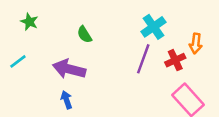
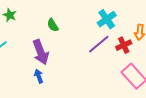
purple line: (143, 59) -> (99, 44), turned 30
purple arrow: (69, 69) -> (41, 52), turned -125

